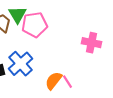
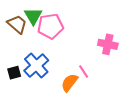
pink line: (68, 82) -> (84, 72), moved

